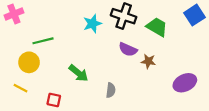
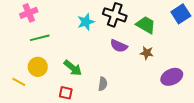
pink cross: (14, 14) -> (29, 13), moved
brown star: (148, 61) -> (147, 53), moved
yellow circle: (29, 62) -> (38, 67), moved
red square: (54, 100) -> (66, 93), moved

